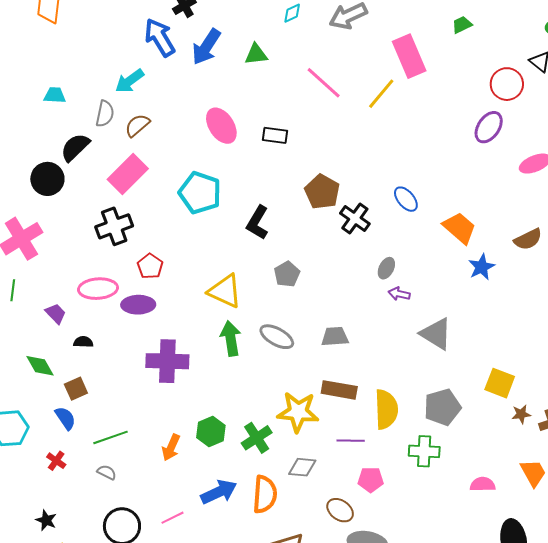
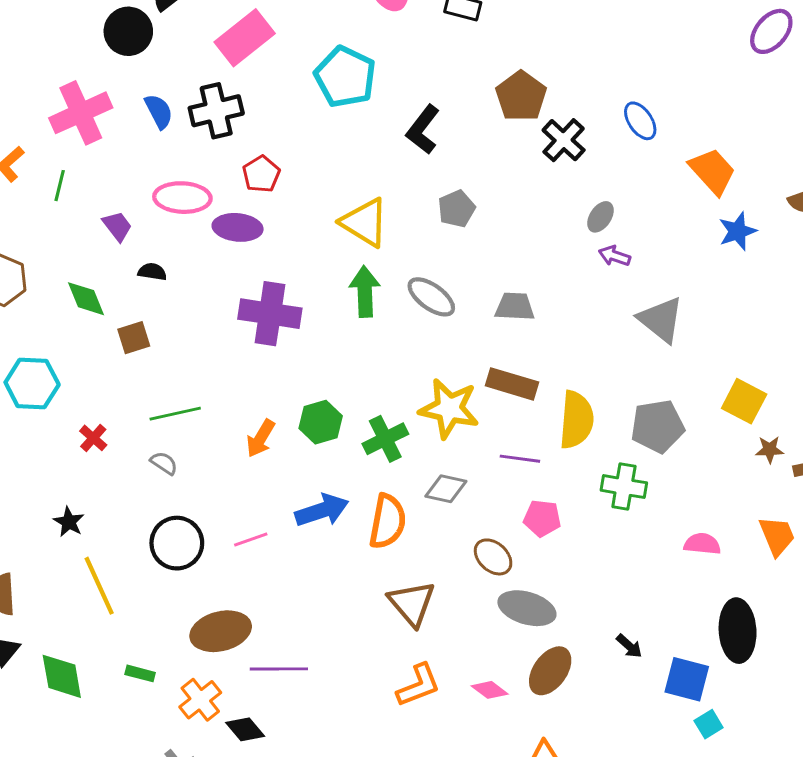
blue semicircle: (65, 418) -> (159, 111), moved

